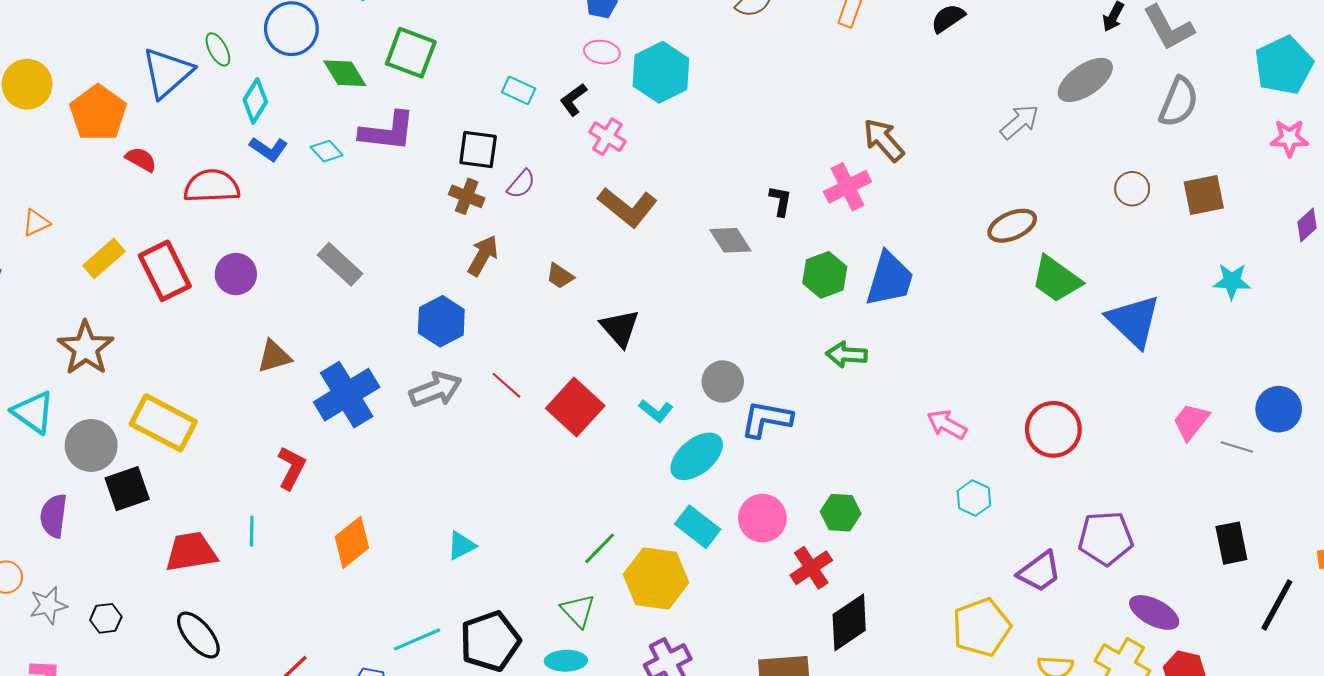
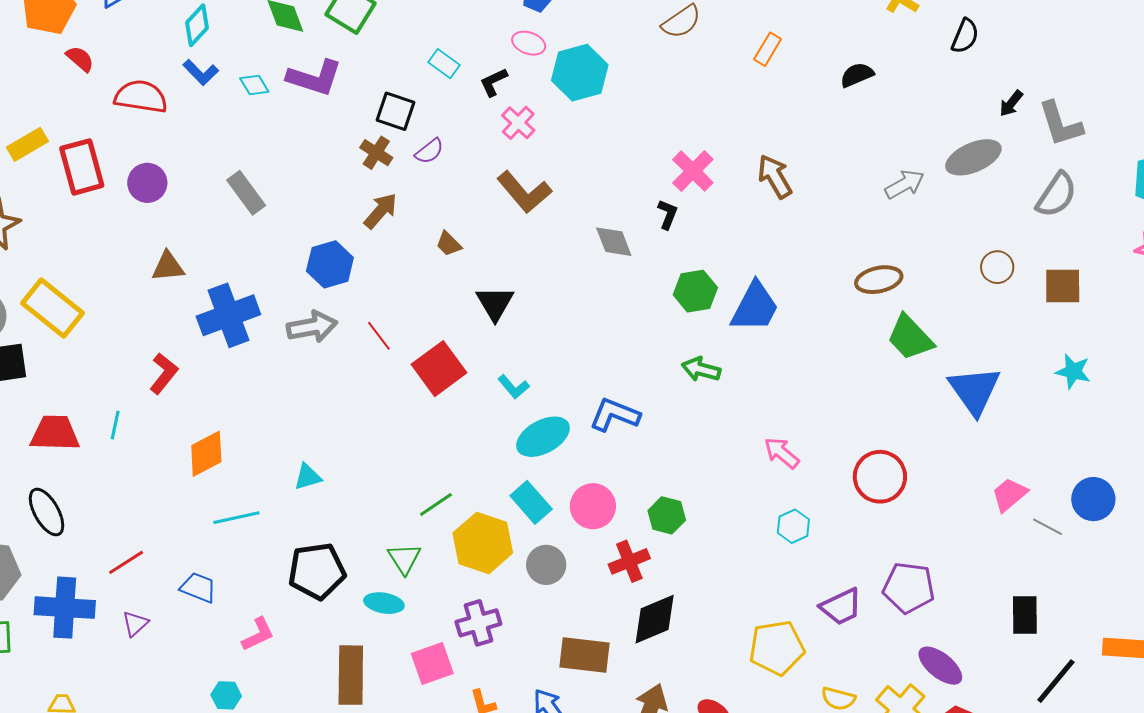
pink cross: (848, 187) -> (693, 171), moved, turned -30
gray circle: (723, 382) -> (546, 565), moved
cyan line: (417, 639) -> (236, 518), moved

